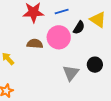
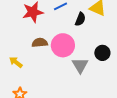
pink circle: (59, 37) -> (63, 45), moved

